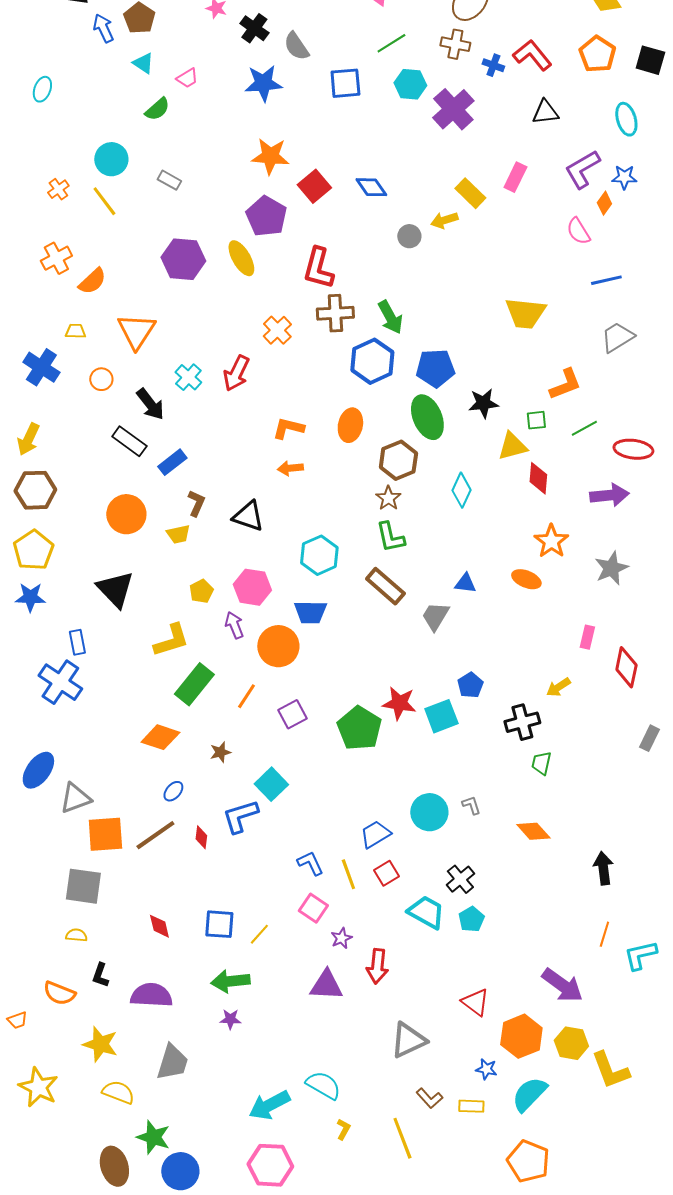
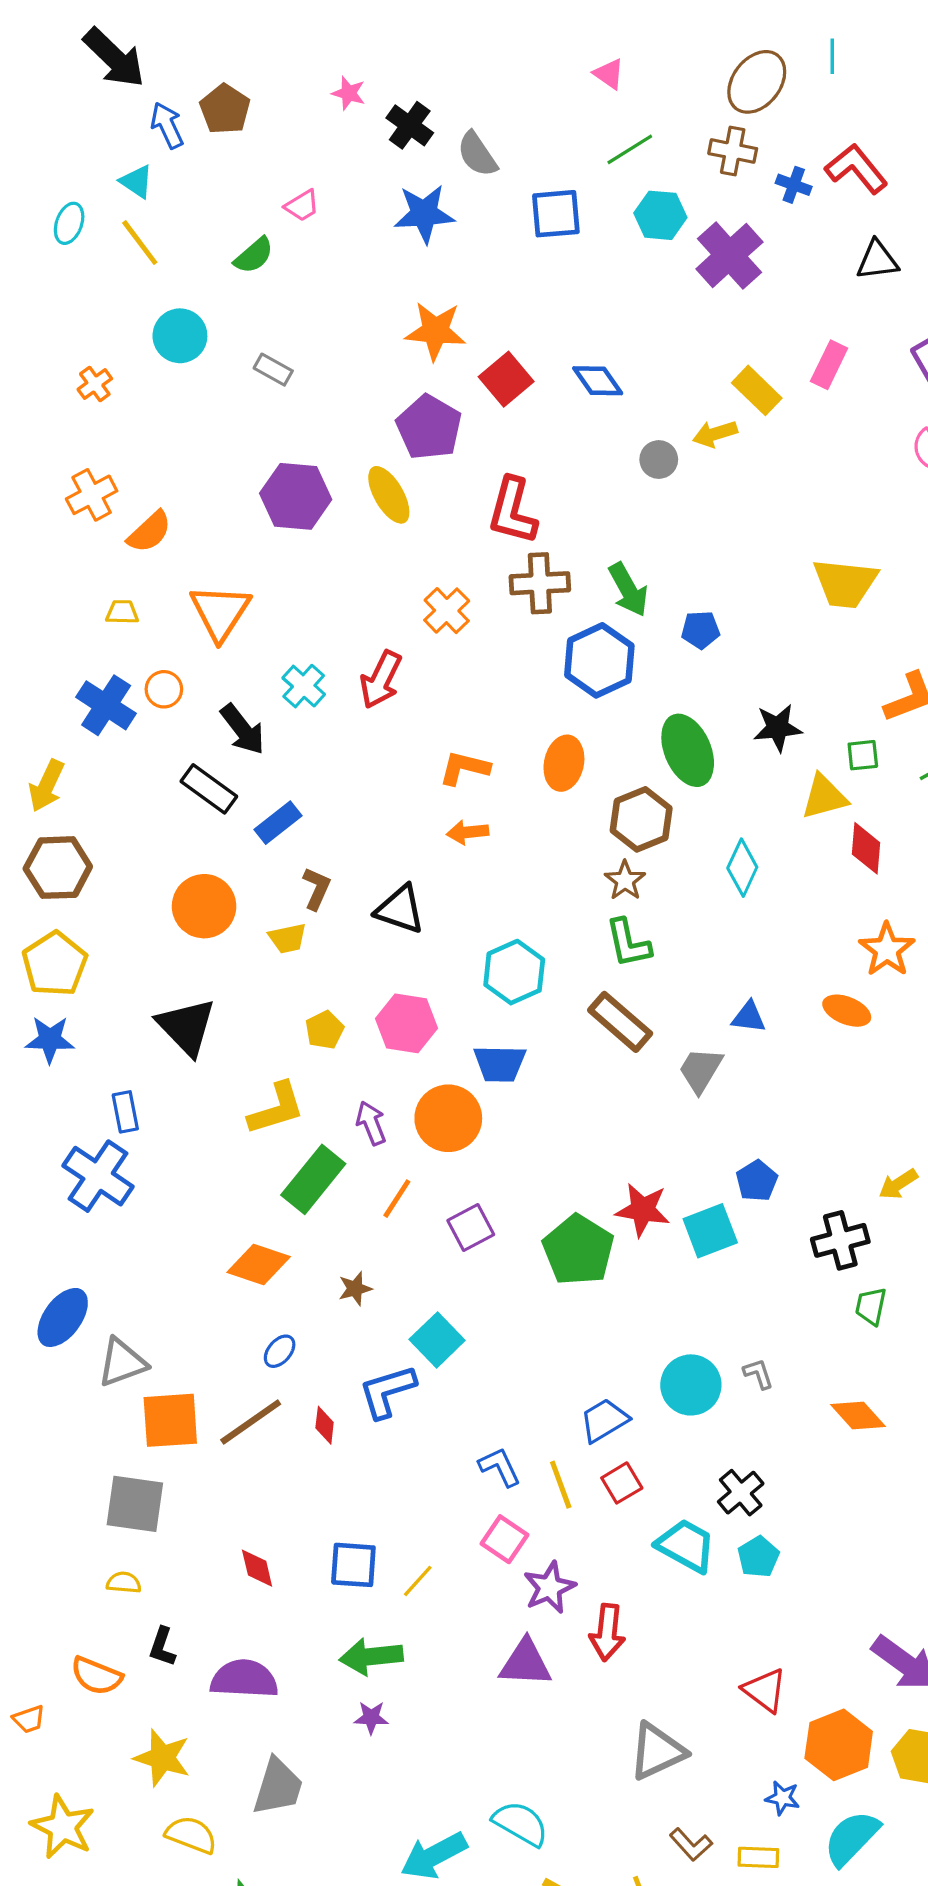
cyan triangle: (143, 63) -> (137, 182), moved
yellow line: (104, 201) -> (140, 243), moved
blue cross: (41, 367) -> (106, 705), moved
blue pentagon: (435, 368) -> (701, 630), moved, size x0.6
purple arrow: (234, 625) -> (371, 1123), moved
purple star: (341, 938) -> (549, 1587), size x1.5

